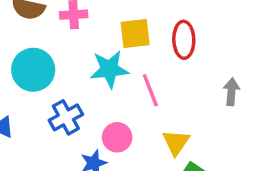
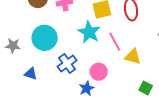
cyan star: (109, 69) -> (89, 32), turned -30
yellow triangle: (176, 142) -> (133, 57), moved, turned -42

